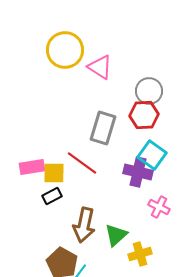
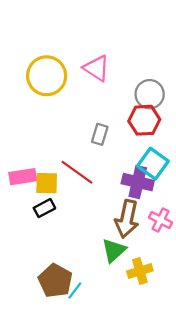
yellow circle: (65, 50) -> (47, 76), moved
gray rectangle: (103, 128) -> (100, 134), size x0.6
brown arrow: (84, 225) -> (127, 219), moved

